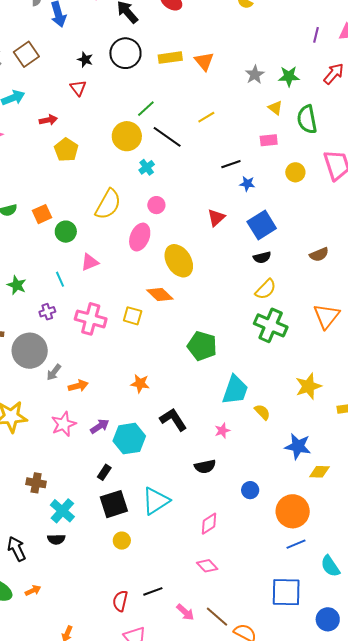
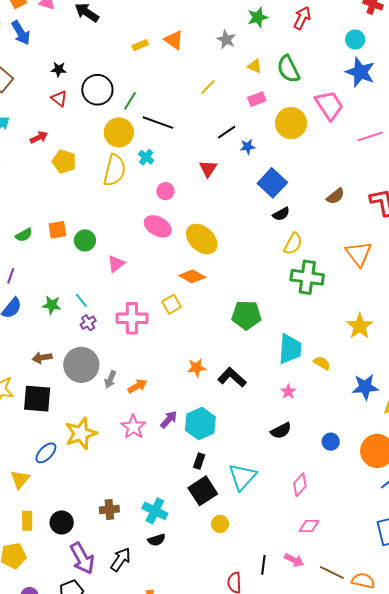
black circle: (125, 53) -> (97, 90), moved
yellow rectangle: (170, 58) -> (140, 45), size x0.7
green star: (289, 76) -> (258, 17), moved
yellow line: (206, 117) -> (208, 87), moved
yellow circle: (295, 172) -> (291, 123), size x1.6
yellow semicircle: (108, 204) -> (115, 170), moved
orange square: (42, 214) -> (57, 230), turned 30
red triangle: (216, 218) -> (208, 169), moved
pink ellipse: (140, 237) -> (158, 226), turned -68
cyan line: (60, 279) -> (81, 300), moved
yellow square: (133, 316) -> (171, 304), turned -30
black L-shape: (173, 420) -> (232, 377), moved
black rectangle: (104, 472) -> (199, 461), moved
brown cross: (36, 483) -> (109, 509), moved
black arrow: (17, 549) -> (121, 559), turned 75
pink diamond: (207, 566) -> (309, 526), turned -30
black line: (153, 591) -> (263, 565), turned -48
pink arrow: (185, 612) -> (294, 560), moved

